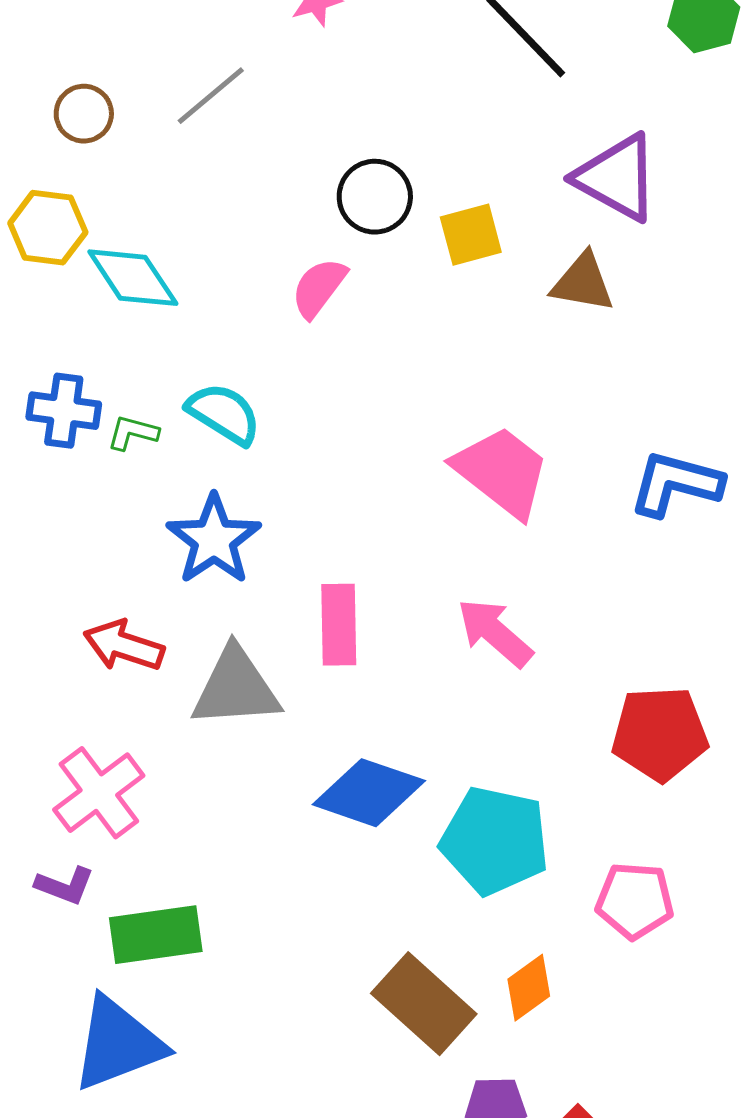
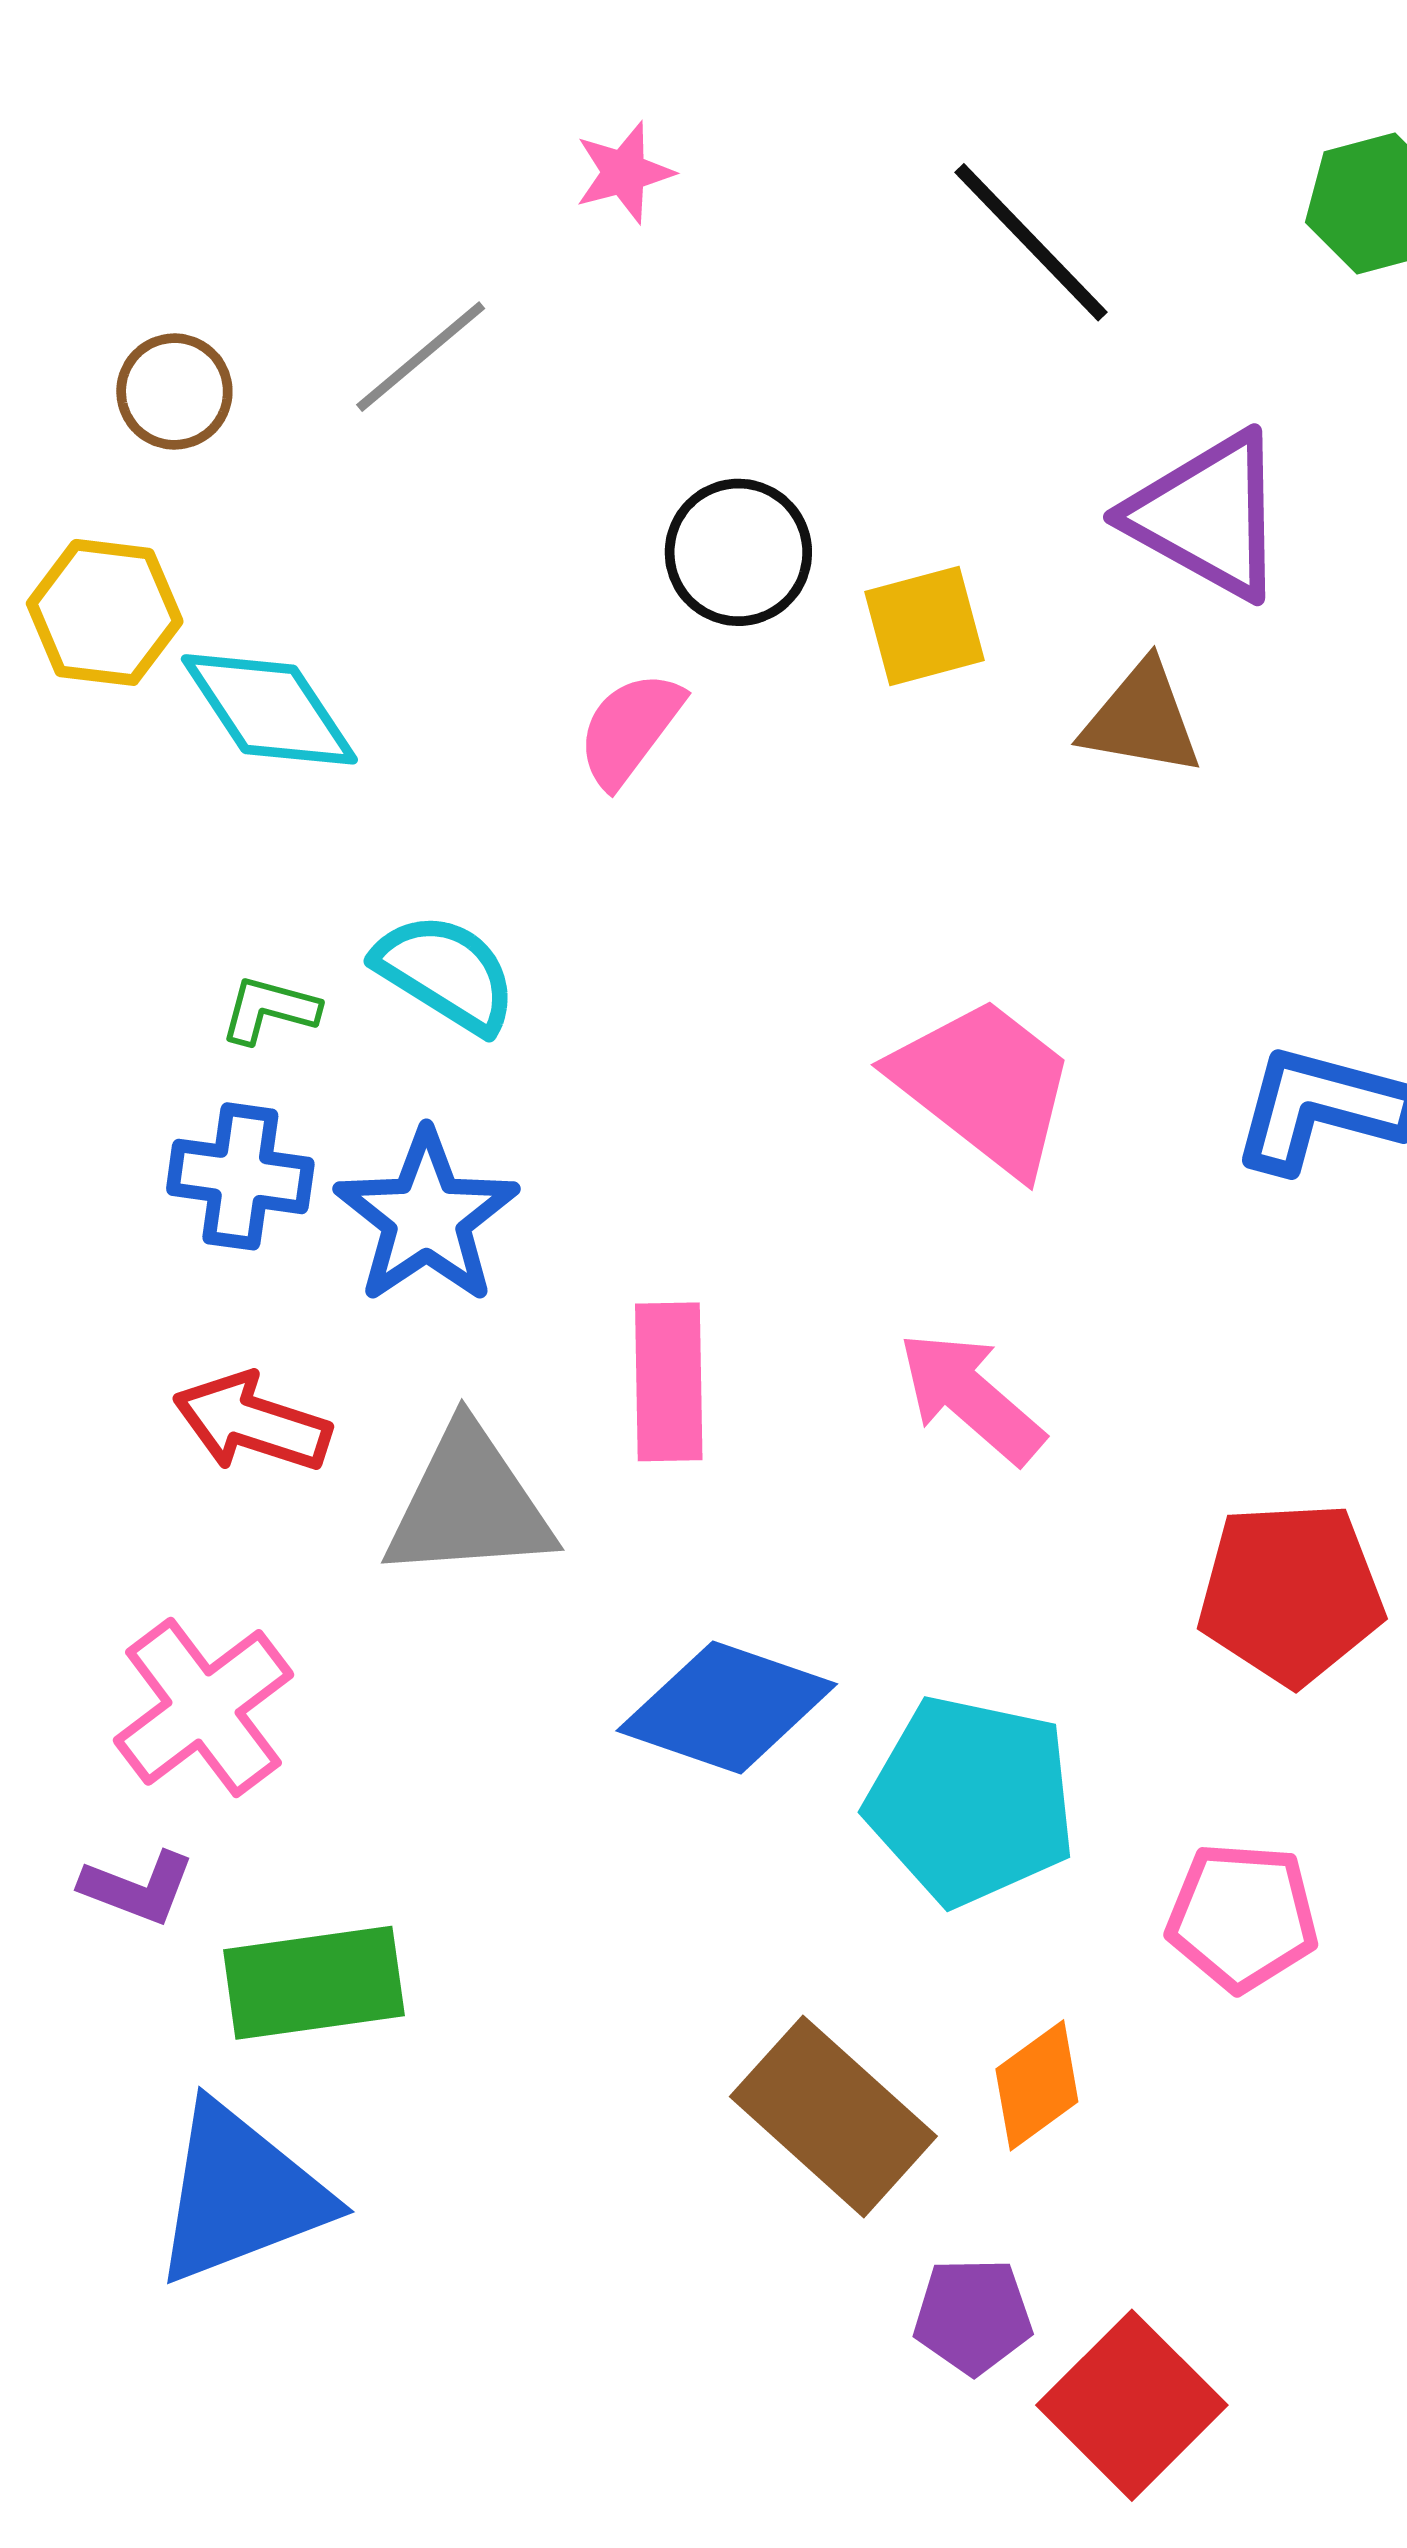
blue cross: (64, 411) -> (240, 1176), moved

